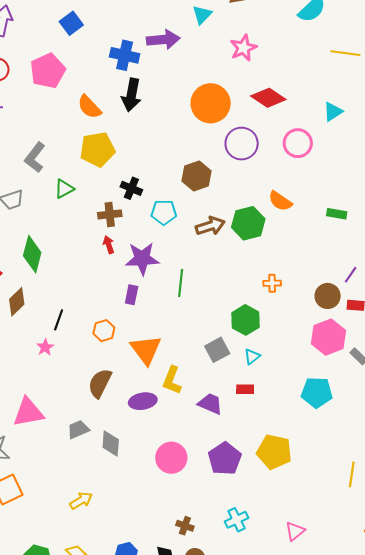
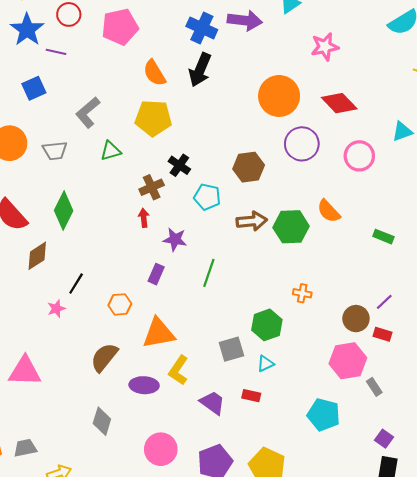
brown cross: (110, 214) -> (152, 187), turned -30
purple star: (142, 259) -> (175, 239), size x0.7
orange triangle: (146, 350) -> (159, 333), turned 44
gray trapezoid: (78, 429) -> (25, 448), moved

